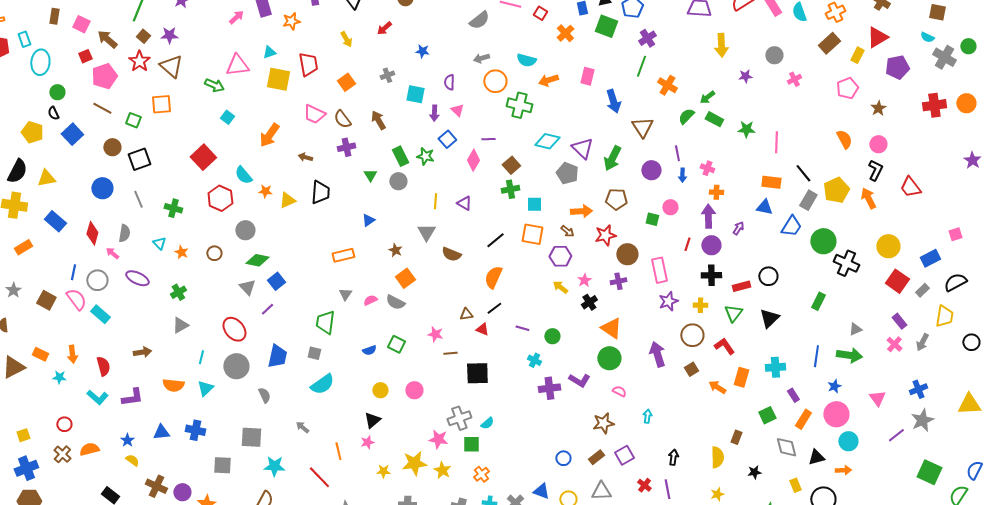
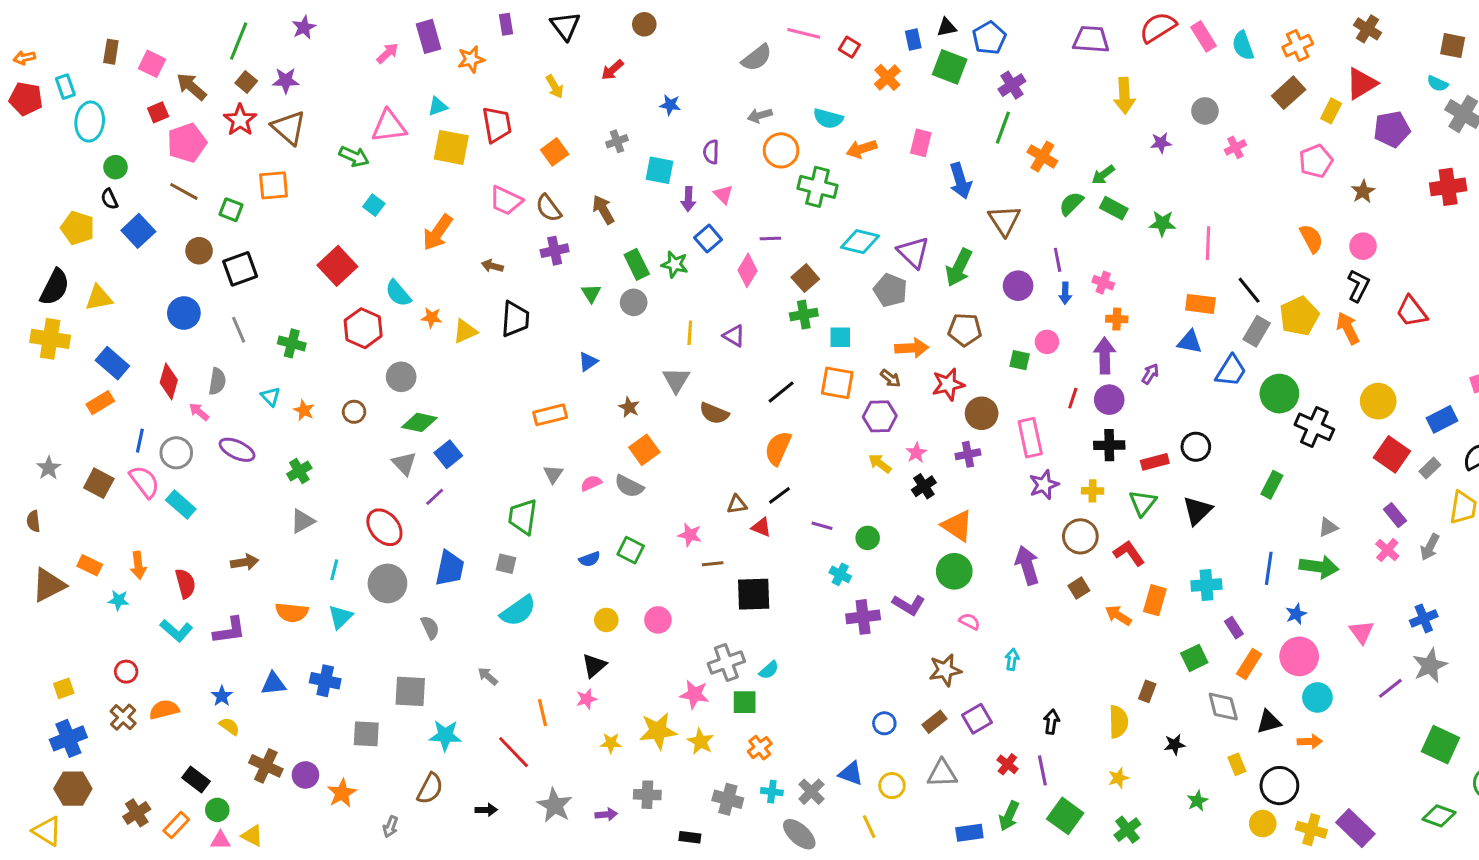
orange rectangle: (23, 247) -> (100, 403), moved

